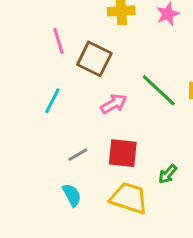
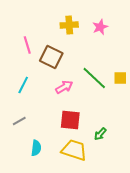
gray line: (78, 155) -> (19, 121), moved
cyan semicircle: (72, 195) -> (36, 148), turned 35

